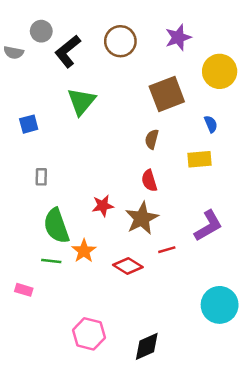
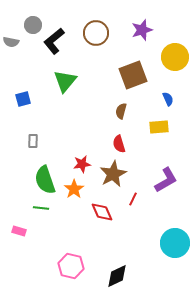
red line: (167, 250) -> (133, 199), turned -48
orange star: (84, 251) -> (74, 189), moved
red diamond: (128, 266) -> (102, 212), turned 35

